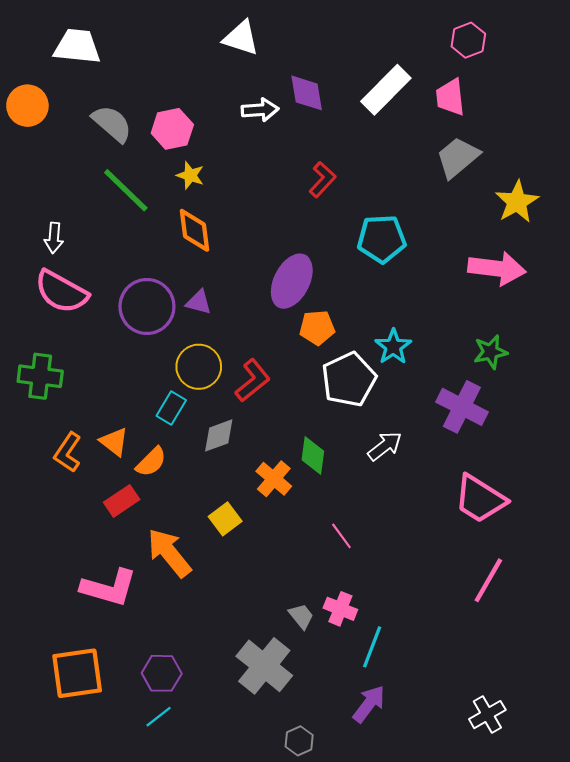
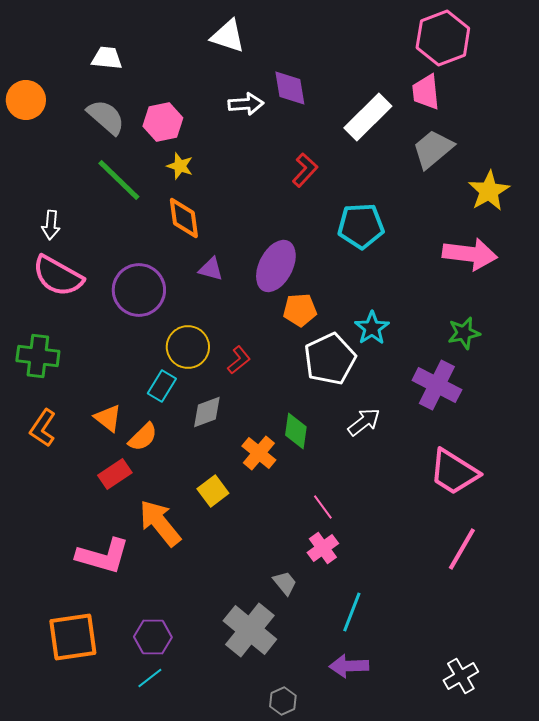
pink hexagon: (468, 40) -> (443, 38), size x1.6
white trapezoid: (77, 46) -> (107, 58), moved, size x0.7
white rectangle: (386, 90) -> (368, 117), moved
purple triangle: (199, 302) -> (211, 269), moved
red L-shape: (253, 380) -> (239, 360), size x0.7
orange L-shape: (68, 452) -> (43, 428), moved
pink cross: (340, 609) -> (323, 548), moved, turned 32
purple arrow: (369, 704) -> (349, 666), turned -129

